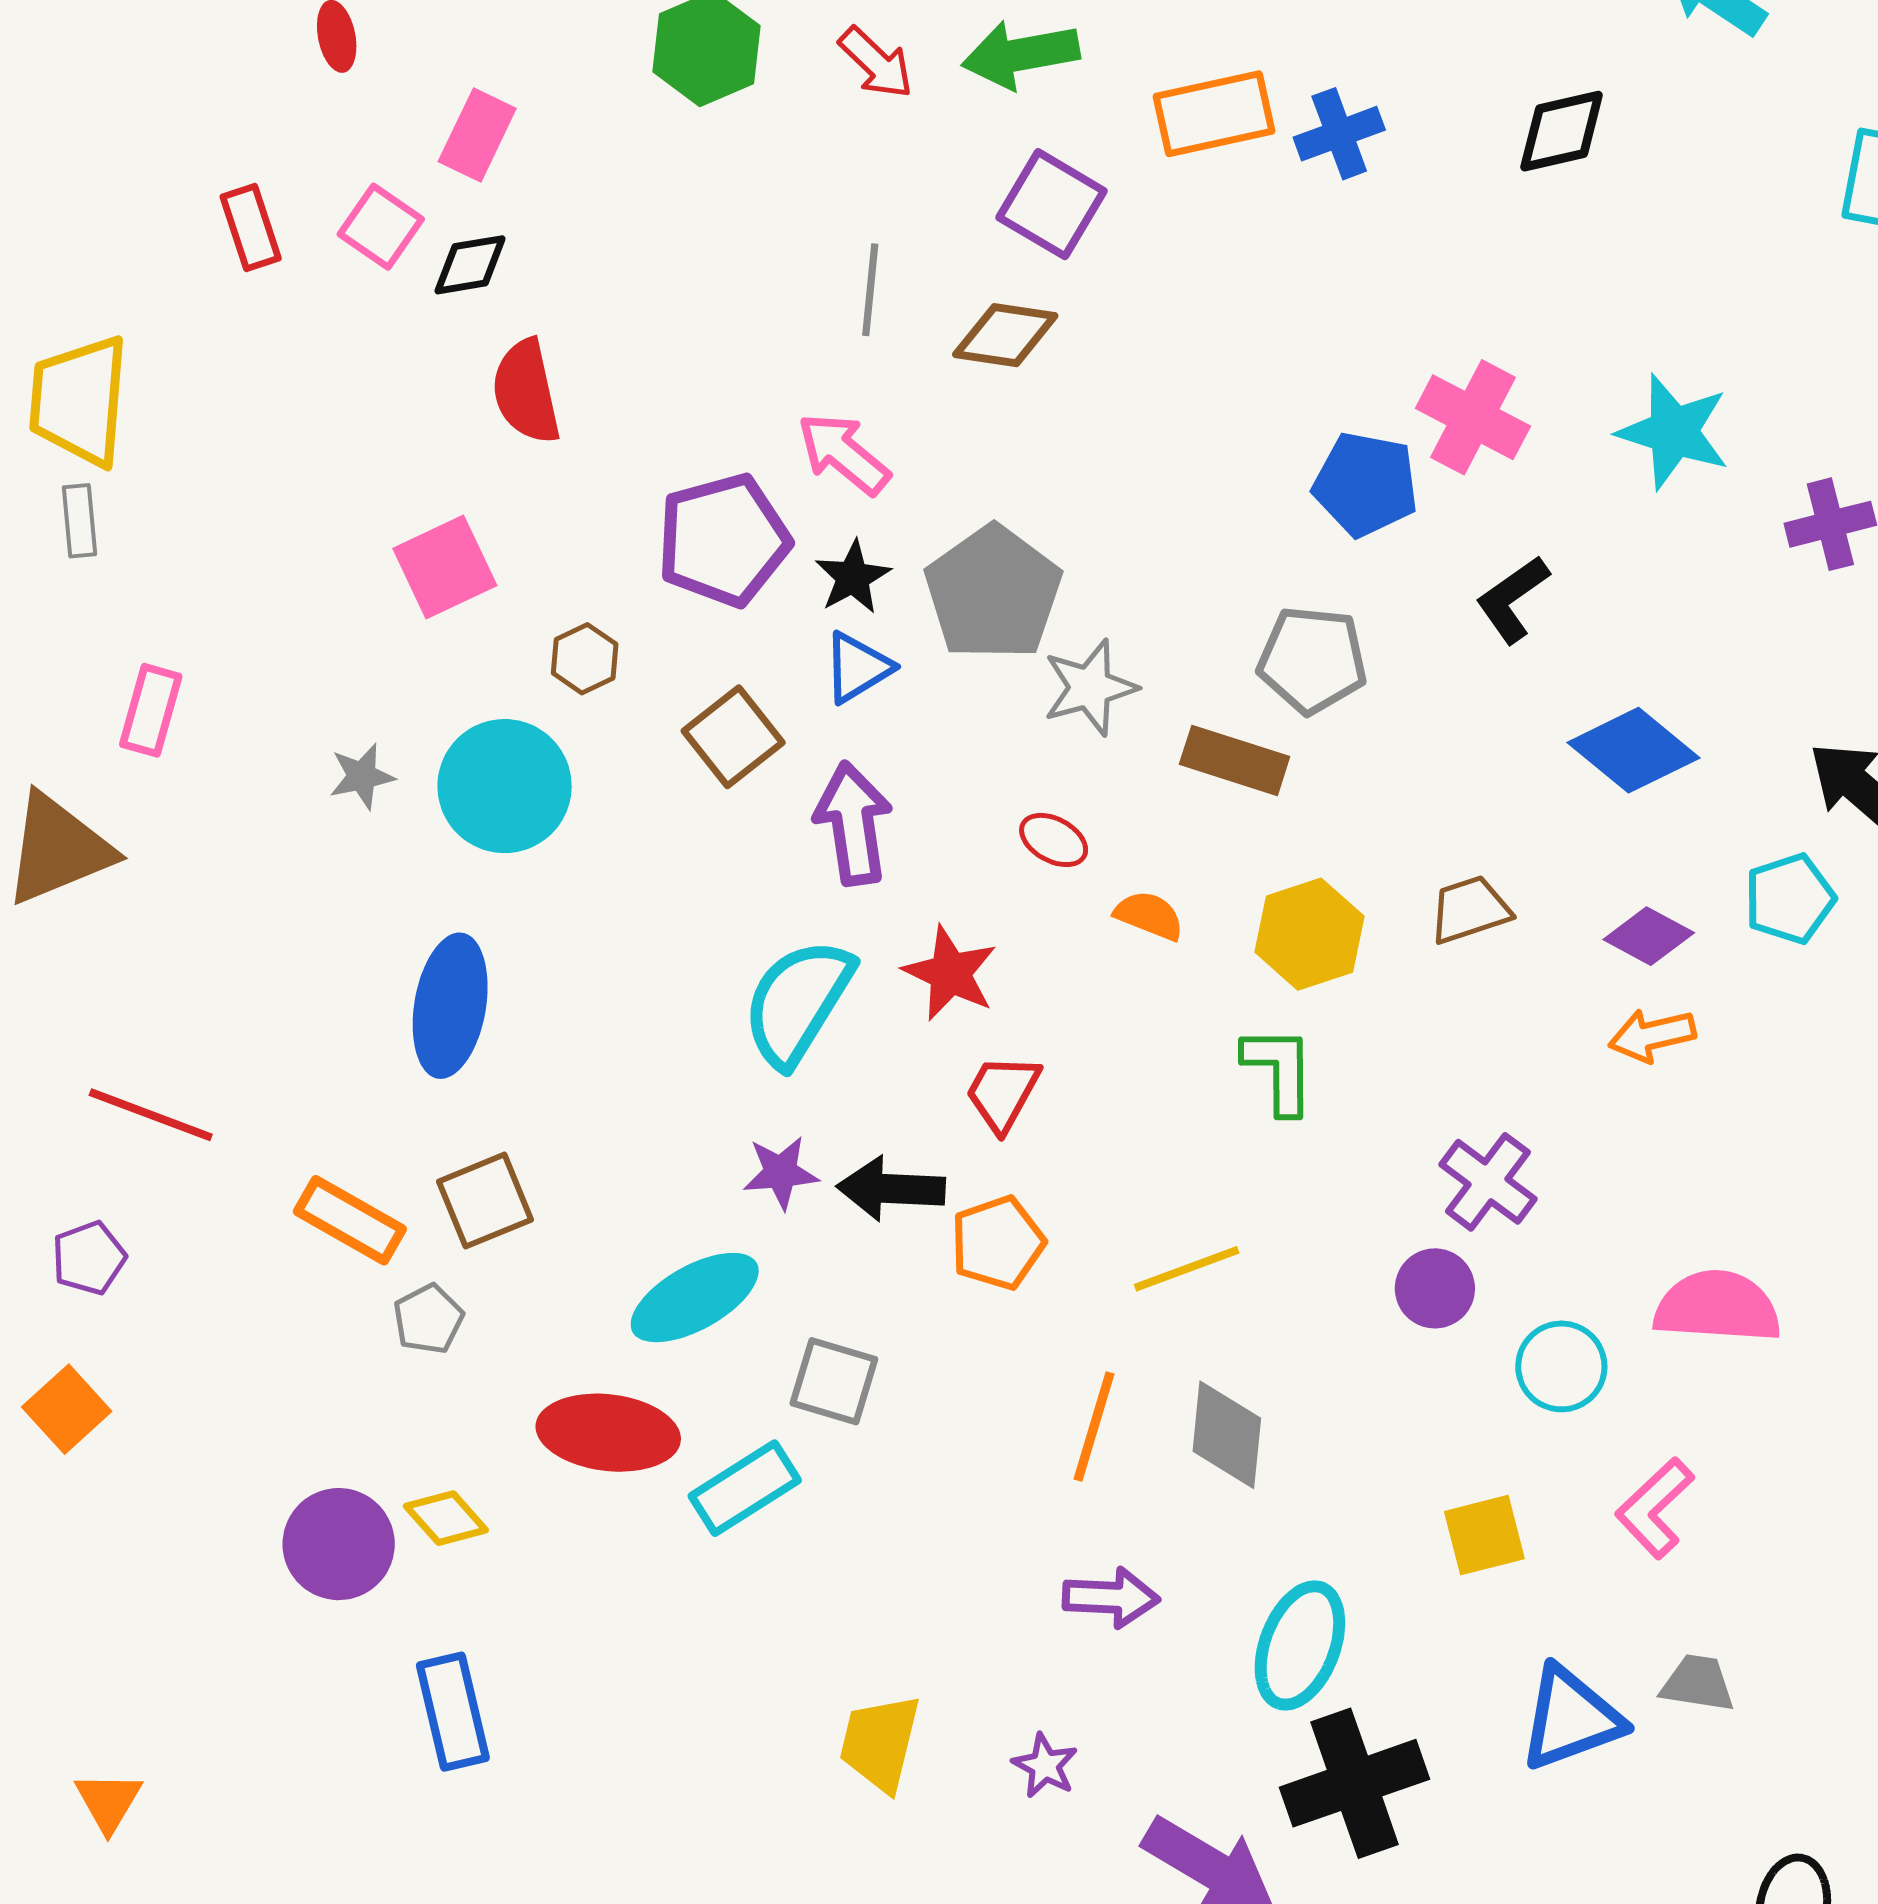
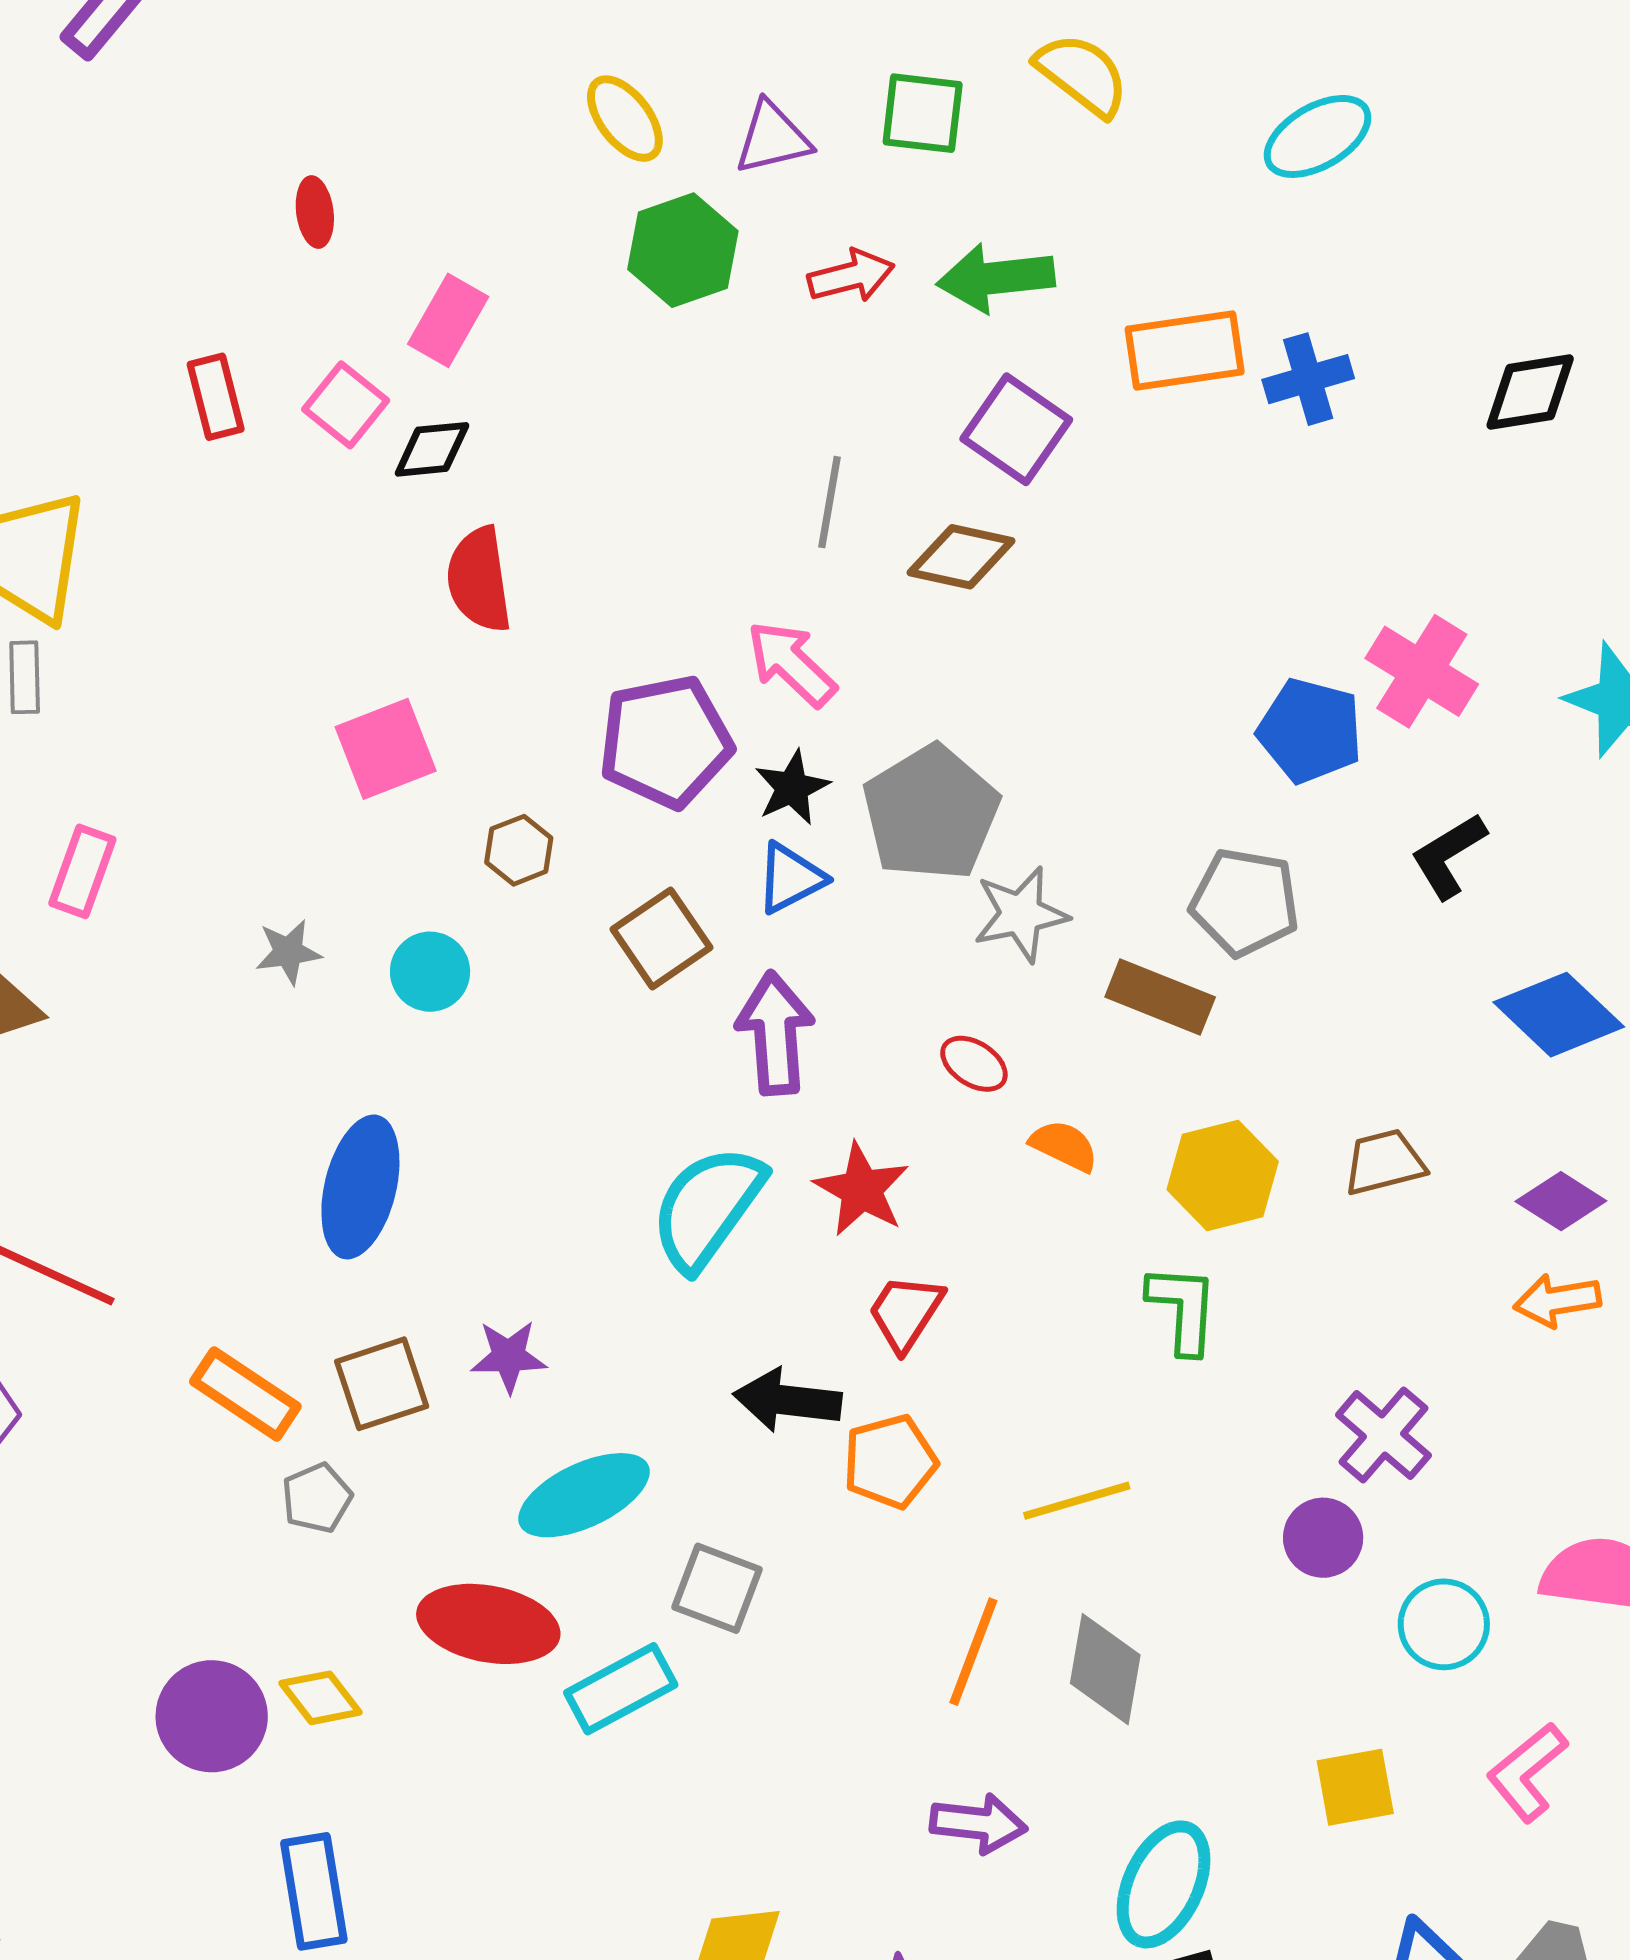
red arrow: (876, 63) -> (851, 276), turned -62
cyan circle: (505, 786) -> (430, 972), size x0.6
purple star: (781, 1172) -> (509, 1356), moved

